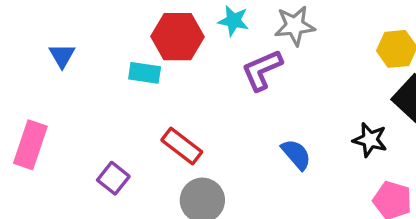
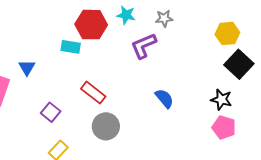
gray star: (295, 26) -> (164, 18), size x0.7
blue triangle: (62, 56) -> (27, 68), moved
black star: (370, 140) -> (221, 100), moved

